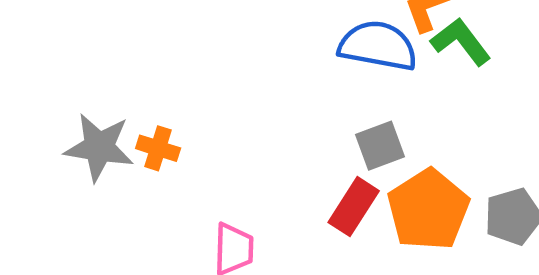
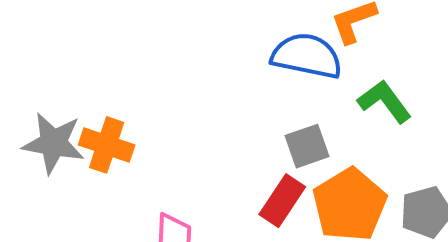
green L-shape: (461, 42) -> (385, 101), moved
orange cross: (158, 148) -> (107, 145), size x1.4

